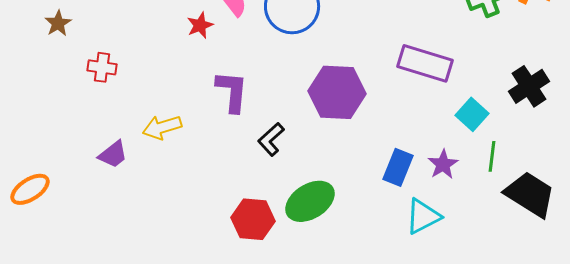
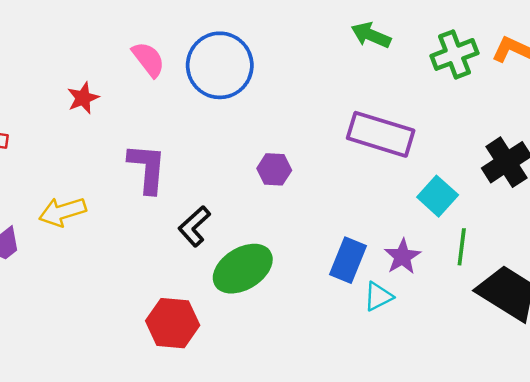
red star: (200, 25) -> (83, 98), moved
purple hexagon: (337, 92) -> (274, 169), size x0.5
green ellipse: (310, 201) -> (243, 269), moved
cyan triangle: (423, 216) -> (378, 296), moved, size x0.7

